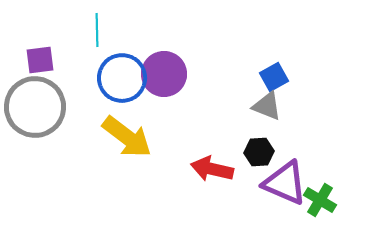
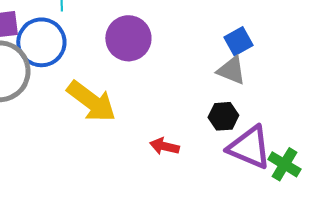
blue circle: (122, 78) -> (41, 42), moved
red arrow: (212, 169) -> (164, 146), moved, size x0.7

